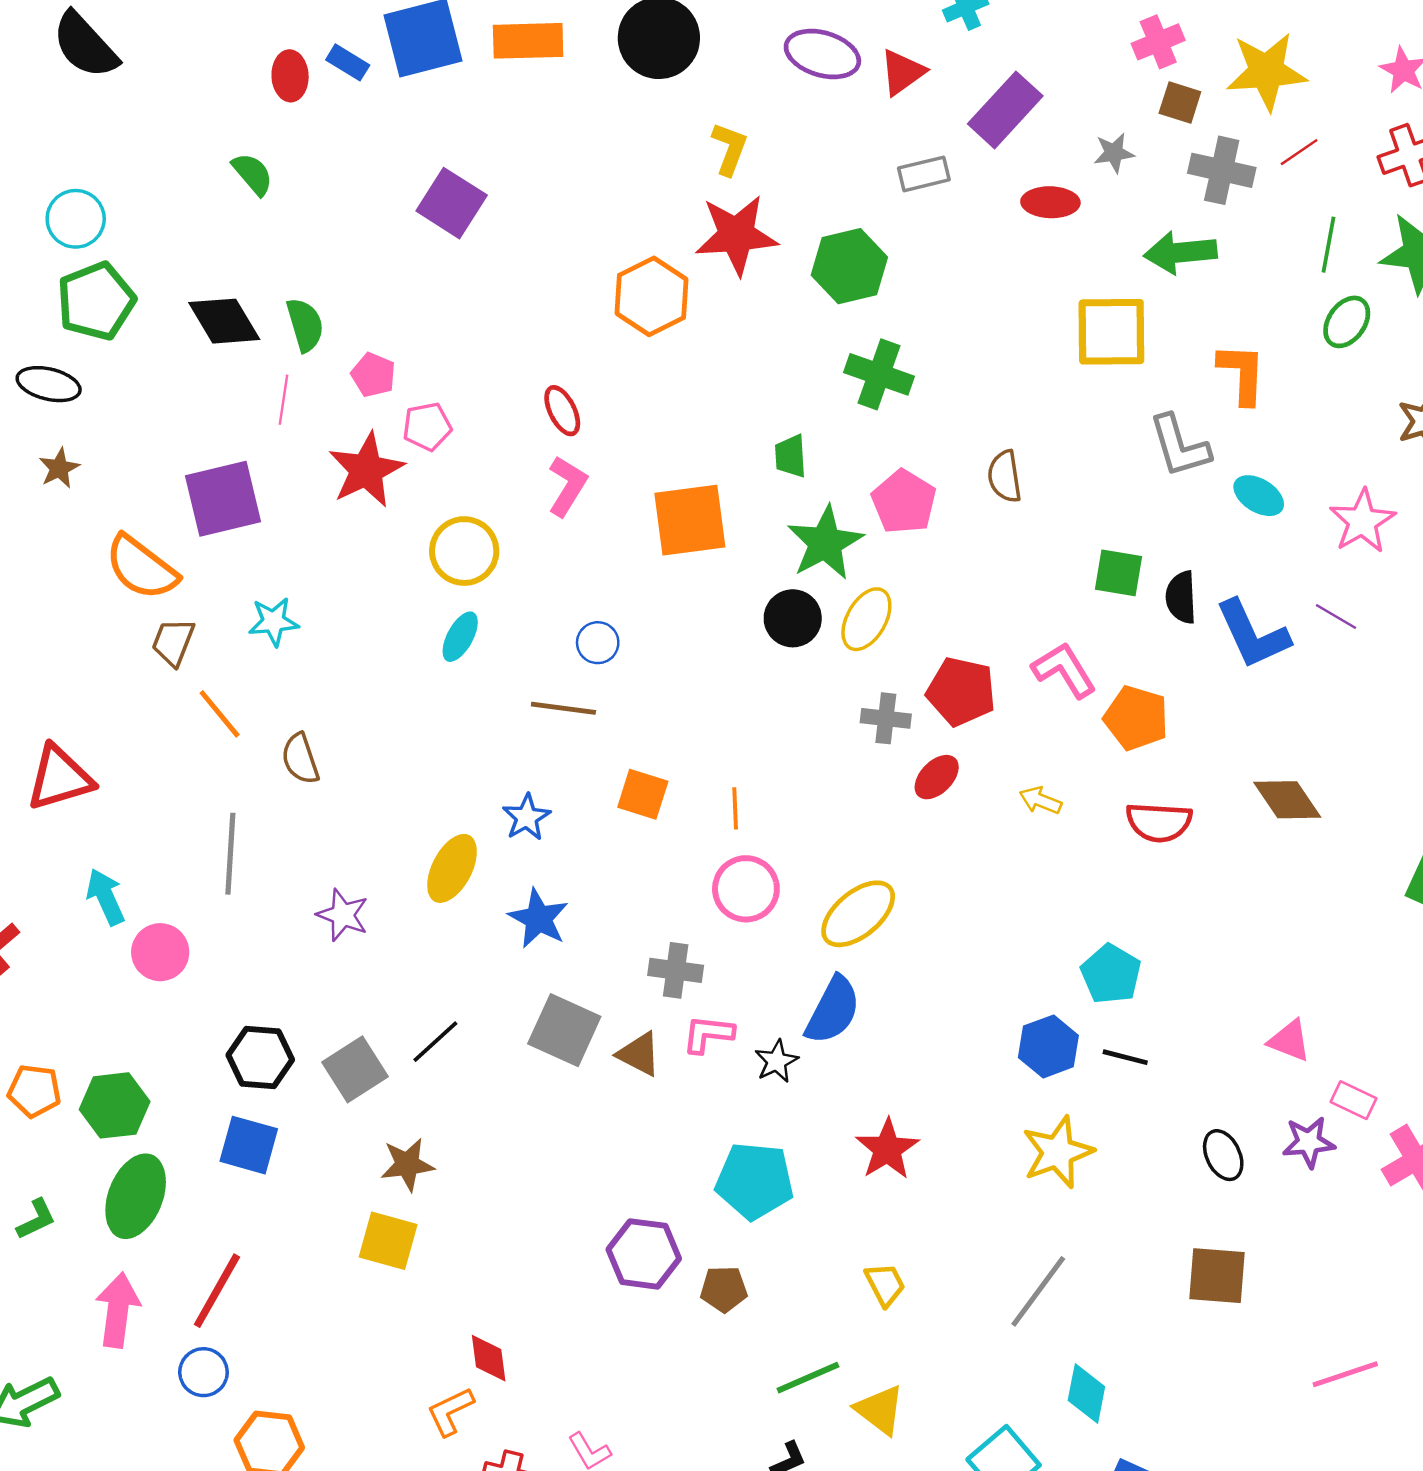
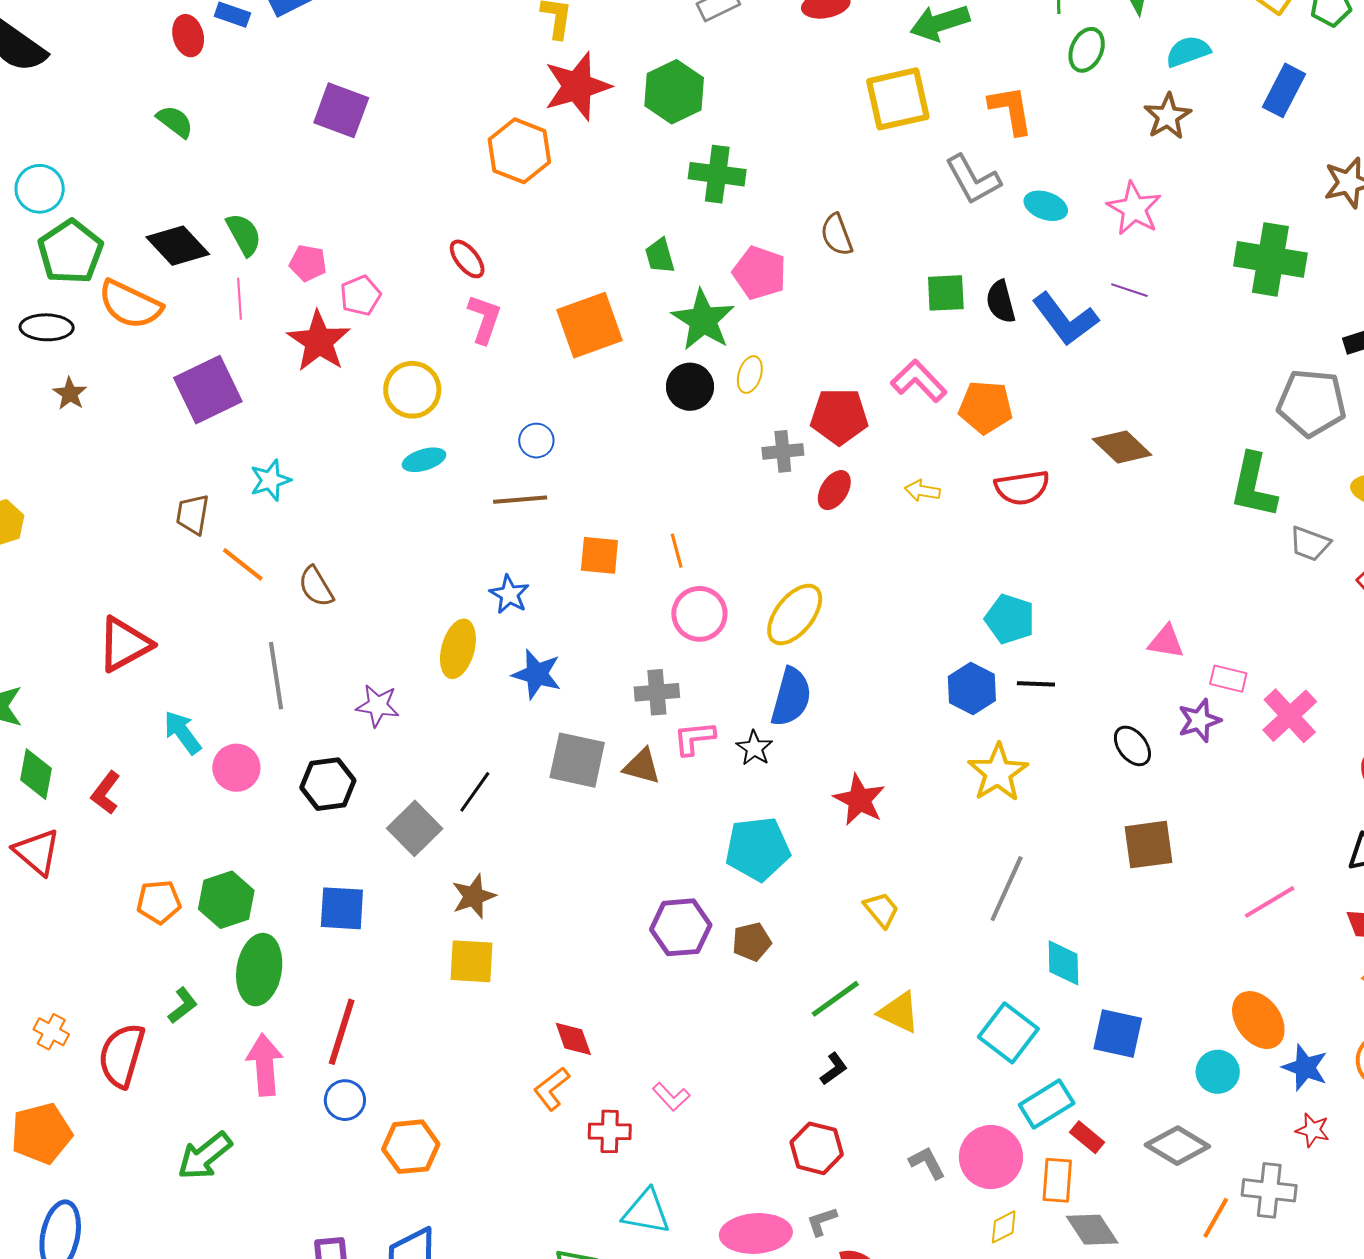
orange semicircle: (141, 568) -> (130, 304), moved
yellow ellipse: (866, 619) -> (750, 375), size x0.7
cyan ellipse: (460, 637) -> (424, 460), turned 57
black hexagon: (260, 1057) -> (328, 784), moved

